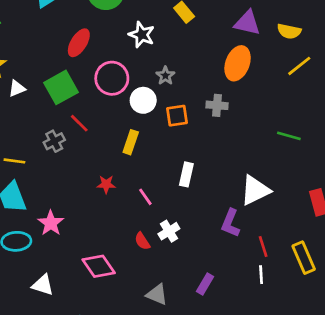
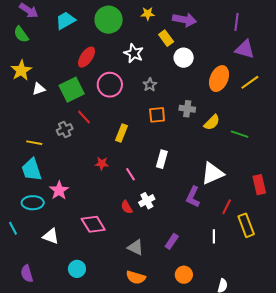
purple triangle: (247, 23) -> (245, 49), moved
yellow semicircle: (289, 31) -> (212, 122), moved, turned -60
orange ellipse: (238, 63) -> (219, 79), moved
white circle: (143, 100) -> (184, 58), moved
red line: (263, 246) -> (227, 207), moved, turned 42

